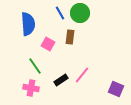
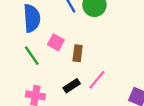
brown rectangle: (70, 37) -> (78, 53), moved
green line: (35, 66) -> (32, 56), moved

